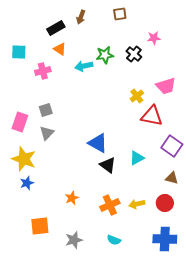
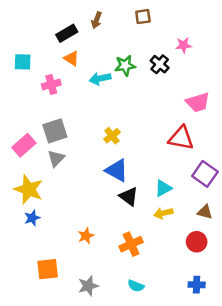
yellow cross: (137, 96) -> (112, 136), moved
gray square: (46, 110) -> (55, 131), size x1.5
pink rectangle: (20, 122) -> (24, 145), turned 30
yellow arrow: (137, 204) -> (163, 213), moved
blue cross: (165, 239) -> (197, 285), size x0.6

